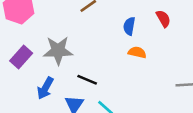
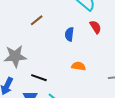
orange semicircle: (137, 52) -> (79, 66), moved

